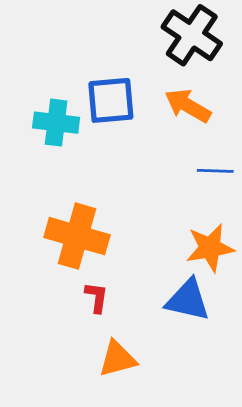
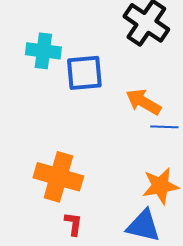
orange arrow: (188, 106) -> (143, 102), moved
cyan cross: (56, 123) -> (43, 51), moved

